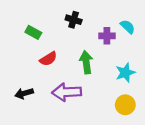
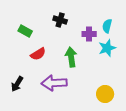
cyan semicircle: (128, 27) -> (107, 26), turned -120
cyan star: (125, 73) -> (107, 48), moved
black arrow: (24, 93) -> (17, 84), turned -42

